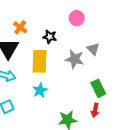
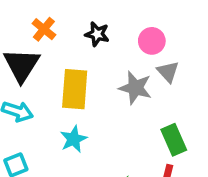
pink circle: (77, 18) -> (152, 41), moved
black star: (50, 37) -> (97, 34), moved

